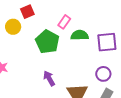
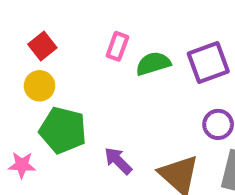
yellow circle: (13, 27) -> (40, 86), moved
green pentagon: (47, 42) -> (63, 130), moved

